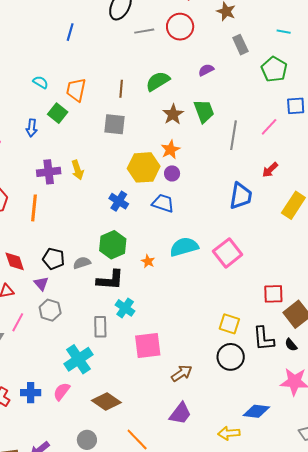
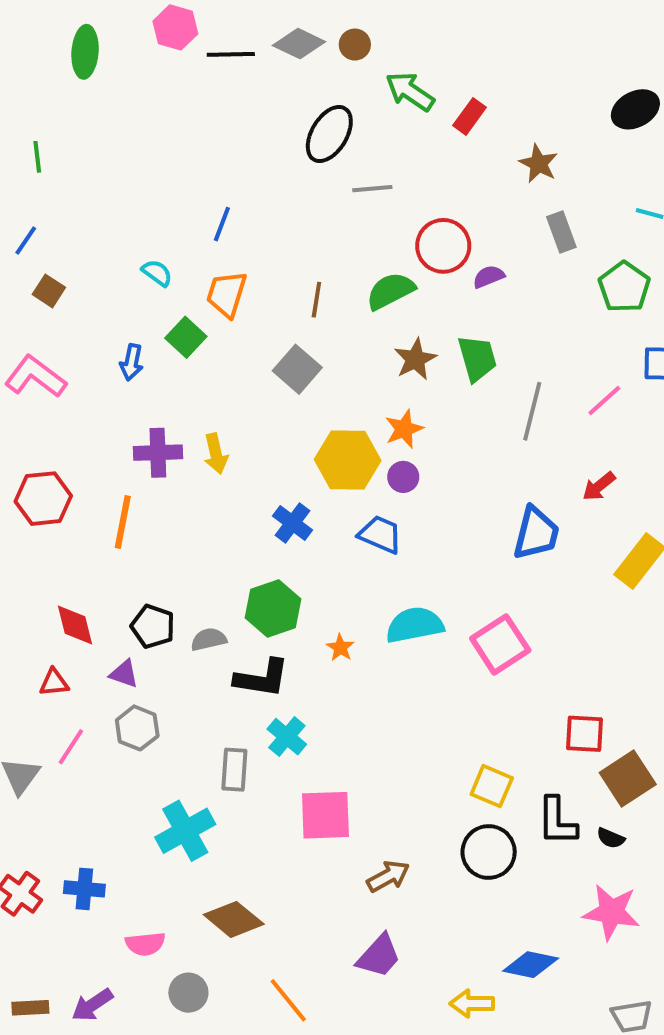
red circle: (180, 27) -> (443, 246), moved
blue line: (70, 32) -> (222, 224), moved
gray square: (115, 124) -> (297, 369), turned 30
purple triangle: (41, 284) -> (124, 674), turned -35
black semicircle: (291, 345) -> (611, 838), turned -32
pink semicircle: (62, 391) -> (145, 944), moved, turned -138

